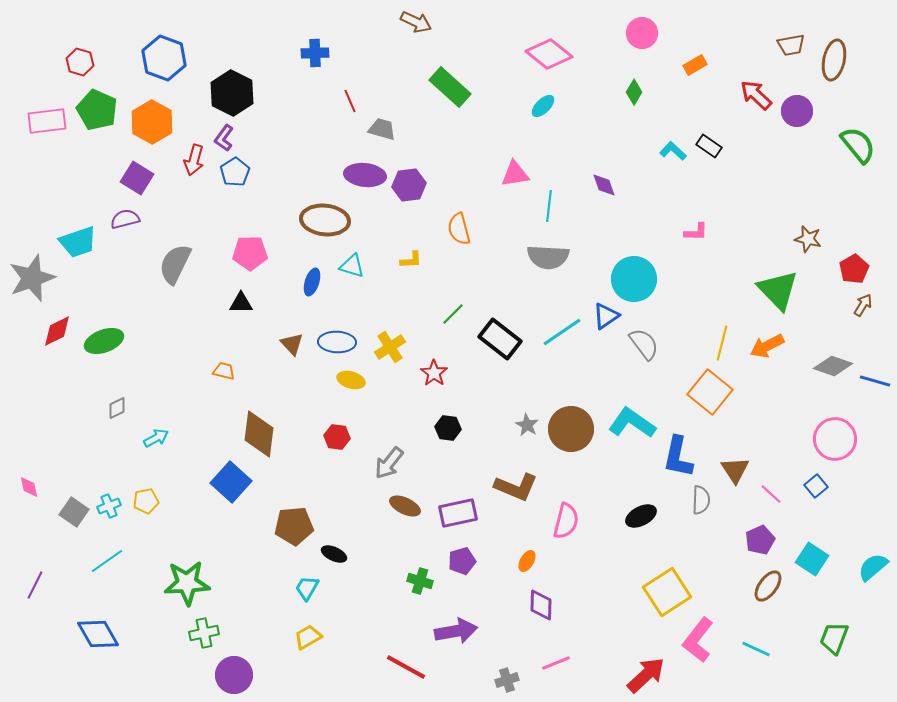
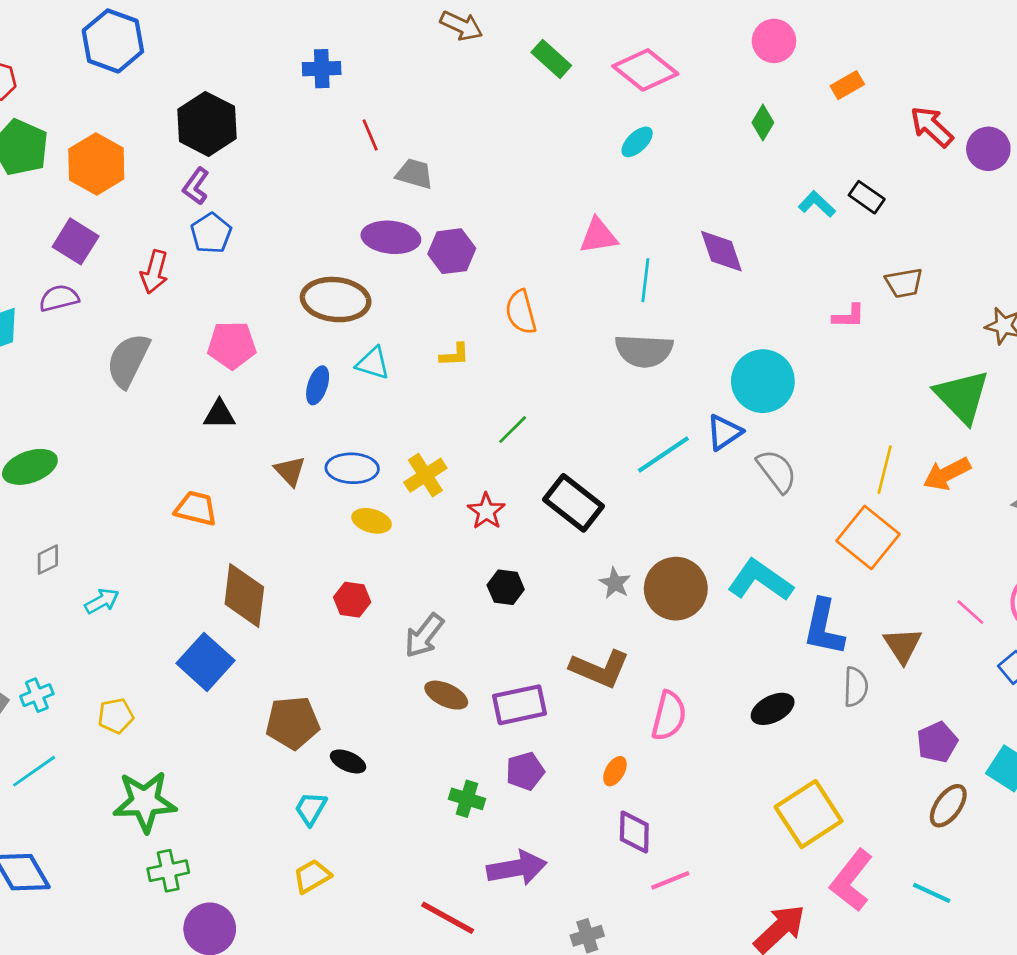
brown trapezoid: (791, 45) -> (904, 283), moved
blue hexagon: (164, 58) -> (113, 41), moved
green rectangle: (450, 87) -> (551, 59), moved, size x0.7
red arrow: (194, 160) -> (154, 272), moved
purple diamond: (604, 185) -> (721, 251), size x1.4
black rectangle: (500, 339) -> (573, 503), moved
orange trapezoid: (224, 371) -> (196, 508), size x1.4
pink line: (771, 494) -> (970, 612), moved
yellow pentagon: (146, 501) -> (116, 716), moved
pink line: (556, 663) -> (670, 880), moved

